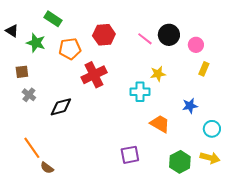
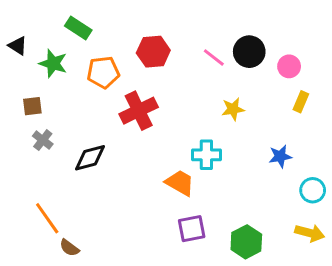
cyan cross: (140, 92) -> (206, 155), moved
orange trapezoid: (160, 124) -> (180, 183), moved
green hexagon: (180, 162) -> (246, 242), moved

